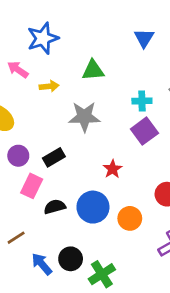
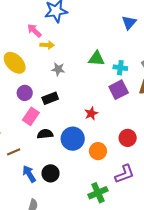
green triangle: (93, 70) -> (97, 59), moved
yellow arrow: (49, 86) -> (47, 45), moved
gray star: (84, 117) -> (58, 69), moved, size x0.6
green cross: (102, 274) -> (98, 193), moved

